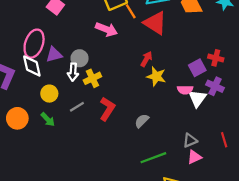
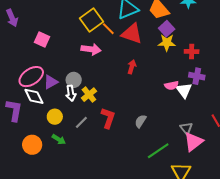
pink ellipse: (34, 44) -> (31, 77), turned 50
purple square: (197, 68) -> (167, 29), moved
yellow star: (156, 76) -> (167, 43), moved
gray triangle: (190, 140) -> (186, 128), turned -32
pink triangle: (194, 157) -> (193, 142), size x1.5

